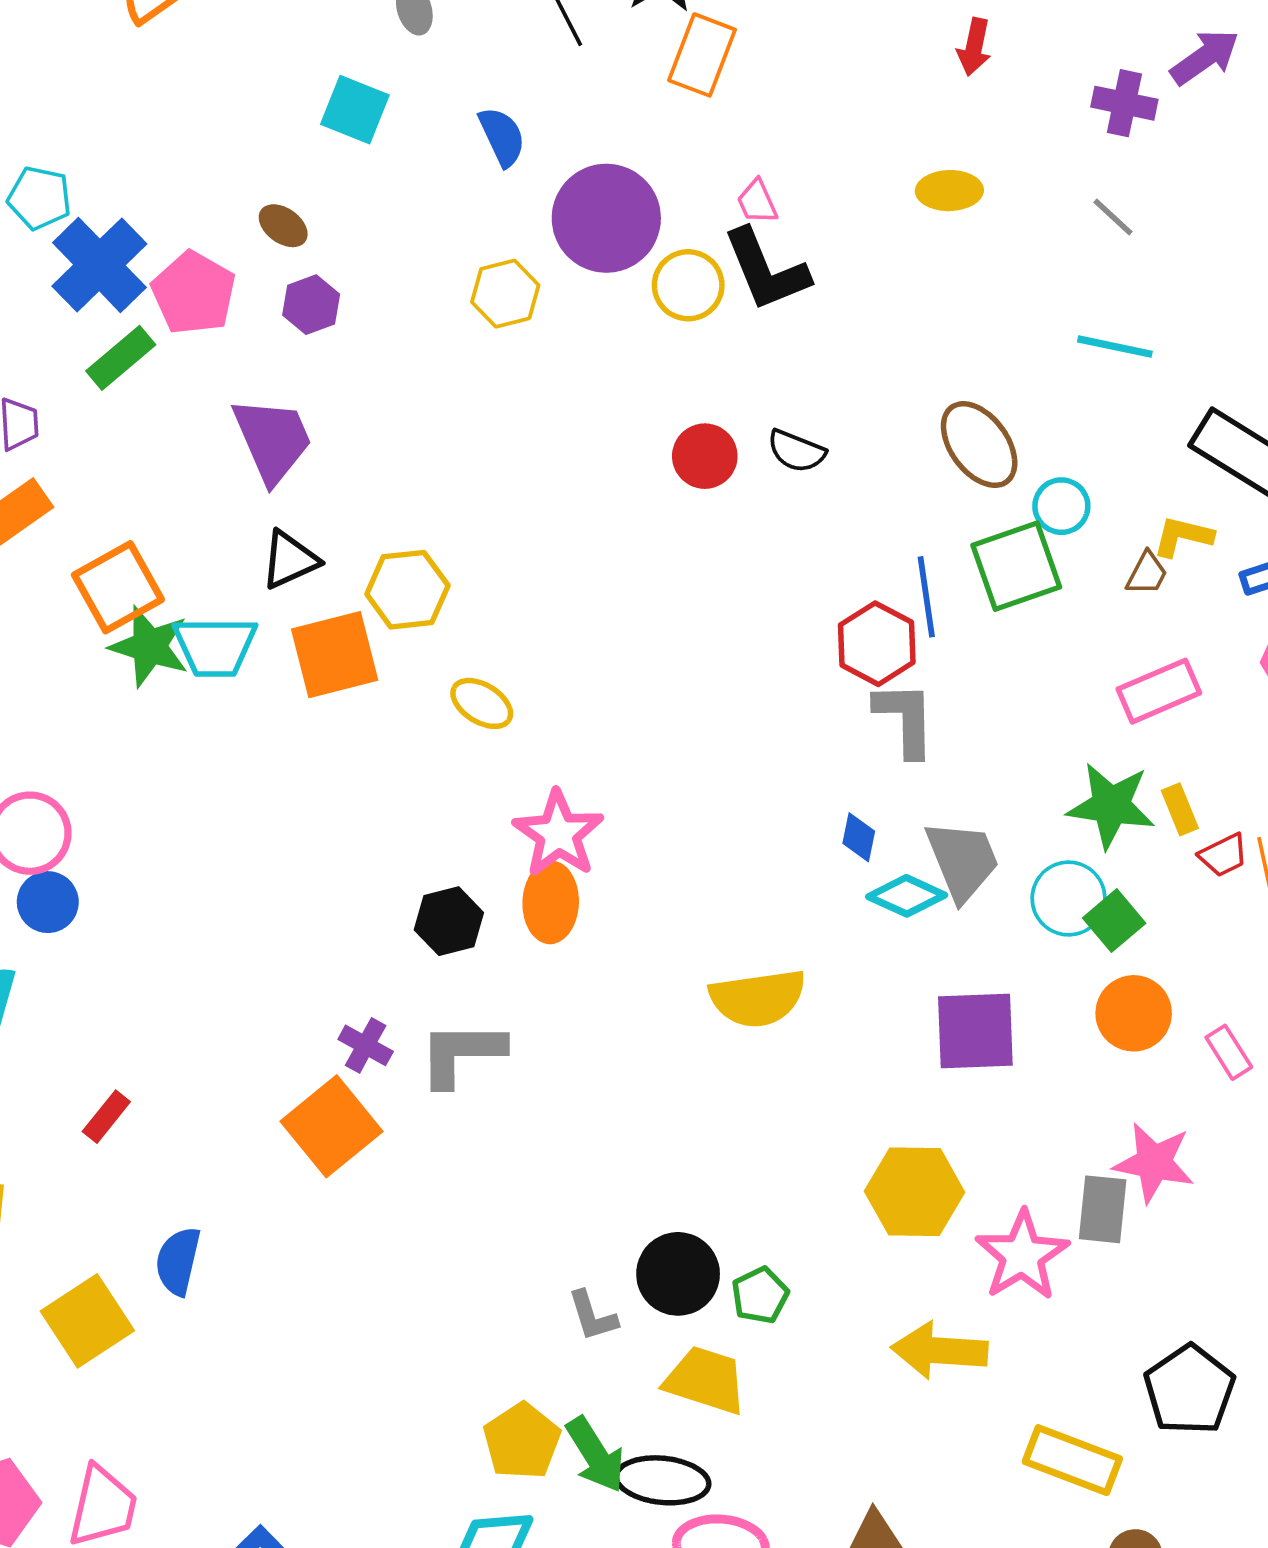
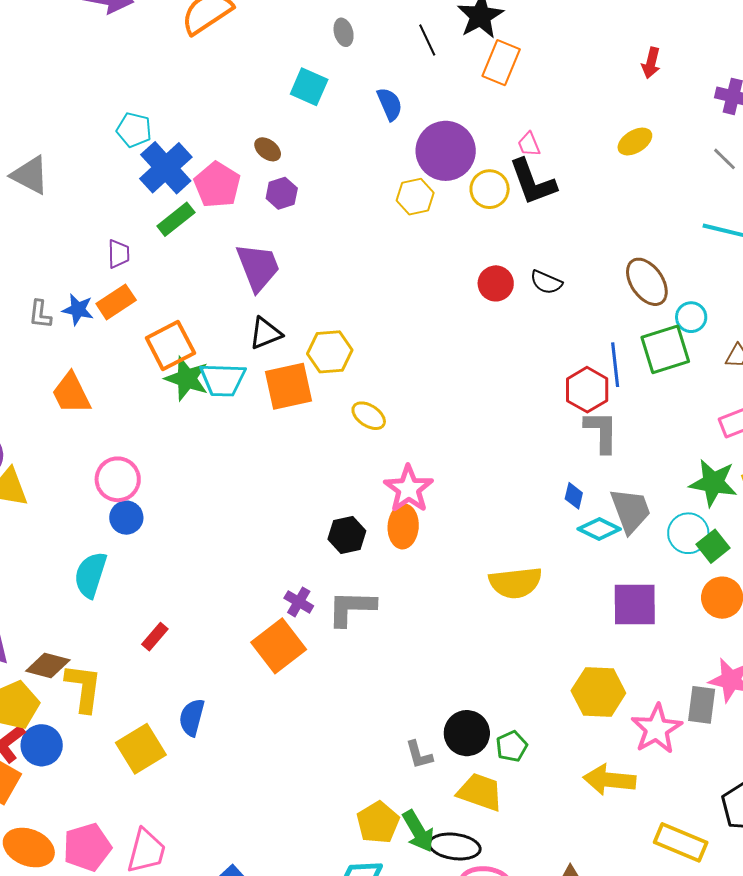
yellow ellipse: (949, 191) -> (635, 142), turned -32
yellow hexagon: (505, 294) -> (415, 197), moved

